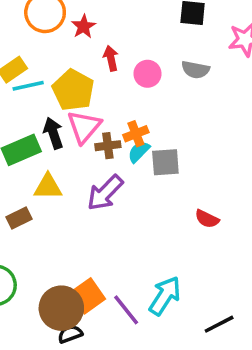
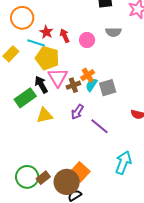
red star: (84, 26) -> (46, 32), moved
cyan line: (28, 86) -> (36, 43), moved, turned 42
purple arrow: (105, 193) -> (77, 112), size x0.7
brown rectangle: (19, 218) -> (43, 178), moved
purple line: (126, 310) -> (100, 126), moved

